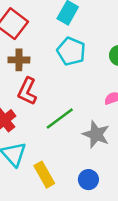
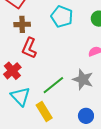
green line: (60, 118) -> (53, 85), moved
blue circle: (88, 180) -> (86, 116), moved

